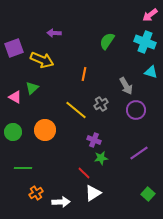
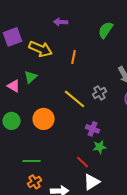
purple arrow: (54, 33) -> (61, 22), moved
orange line: (84, 74) -> (74, 57), moved
green line: (23, 168) -> (32, 161), moved

